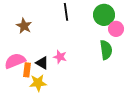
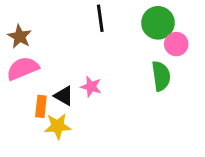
brown star: (24, 26) -> (20, 36), moved
pink semicircle: (15, 61) -> (23, 68), moved

